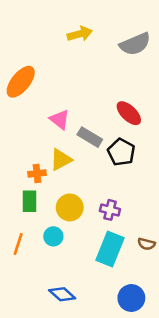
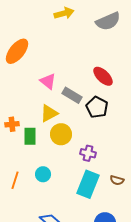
orange cross: (37, 174) -> (12, 124), moved
green rectangle: (29, 201) -> (30, 136), moved
yellow circle: (70, 207) -> (61, 134), moved

